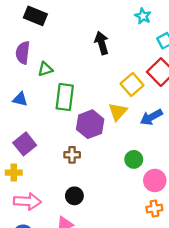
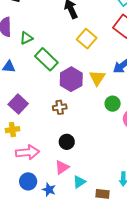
yellow square: (132, 84) -> (87, 39), moved
green rectangle: (65, 97) -> (46, 59), turned -45
yellow triangle: (118, 112) -> (97, 78), moved

